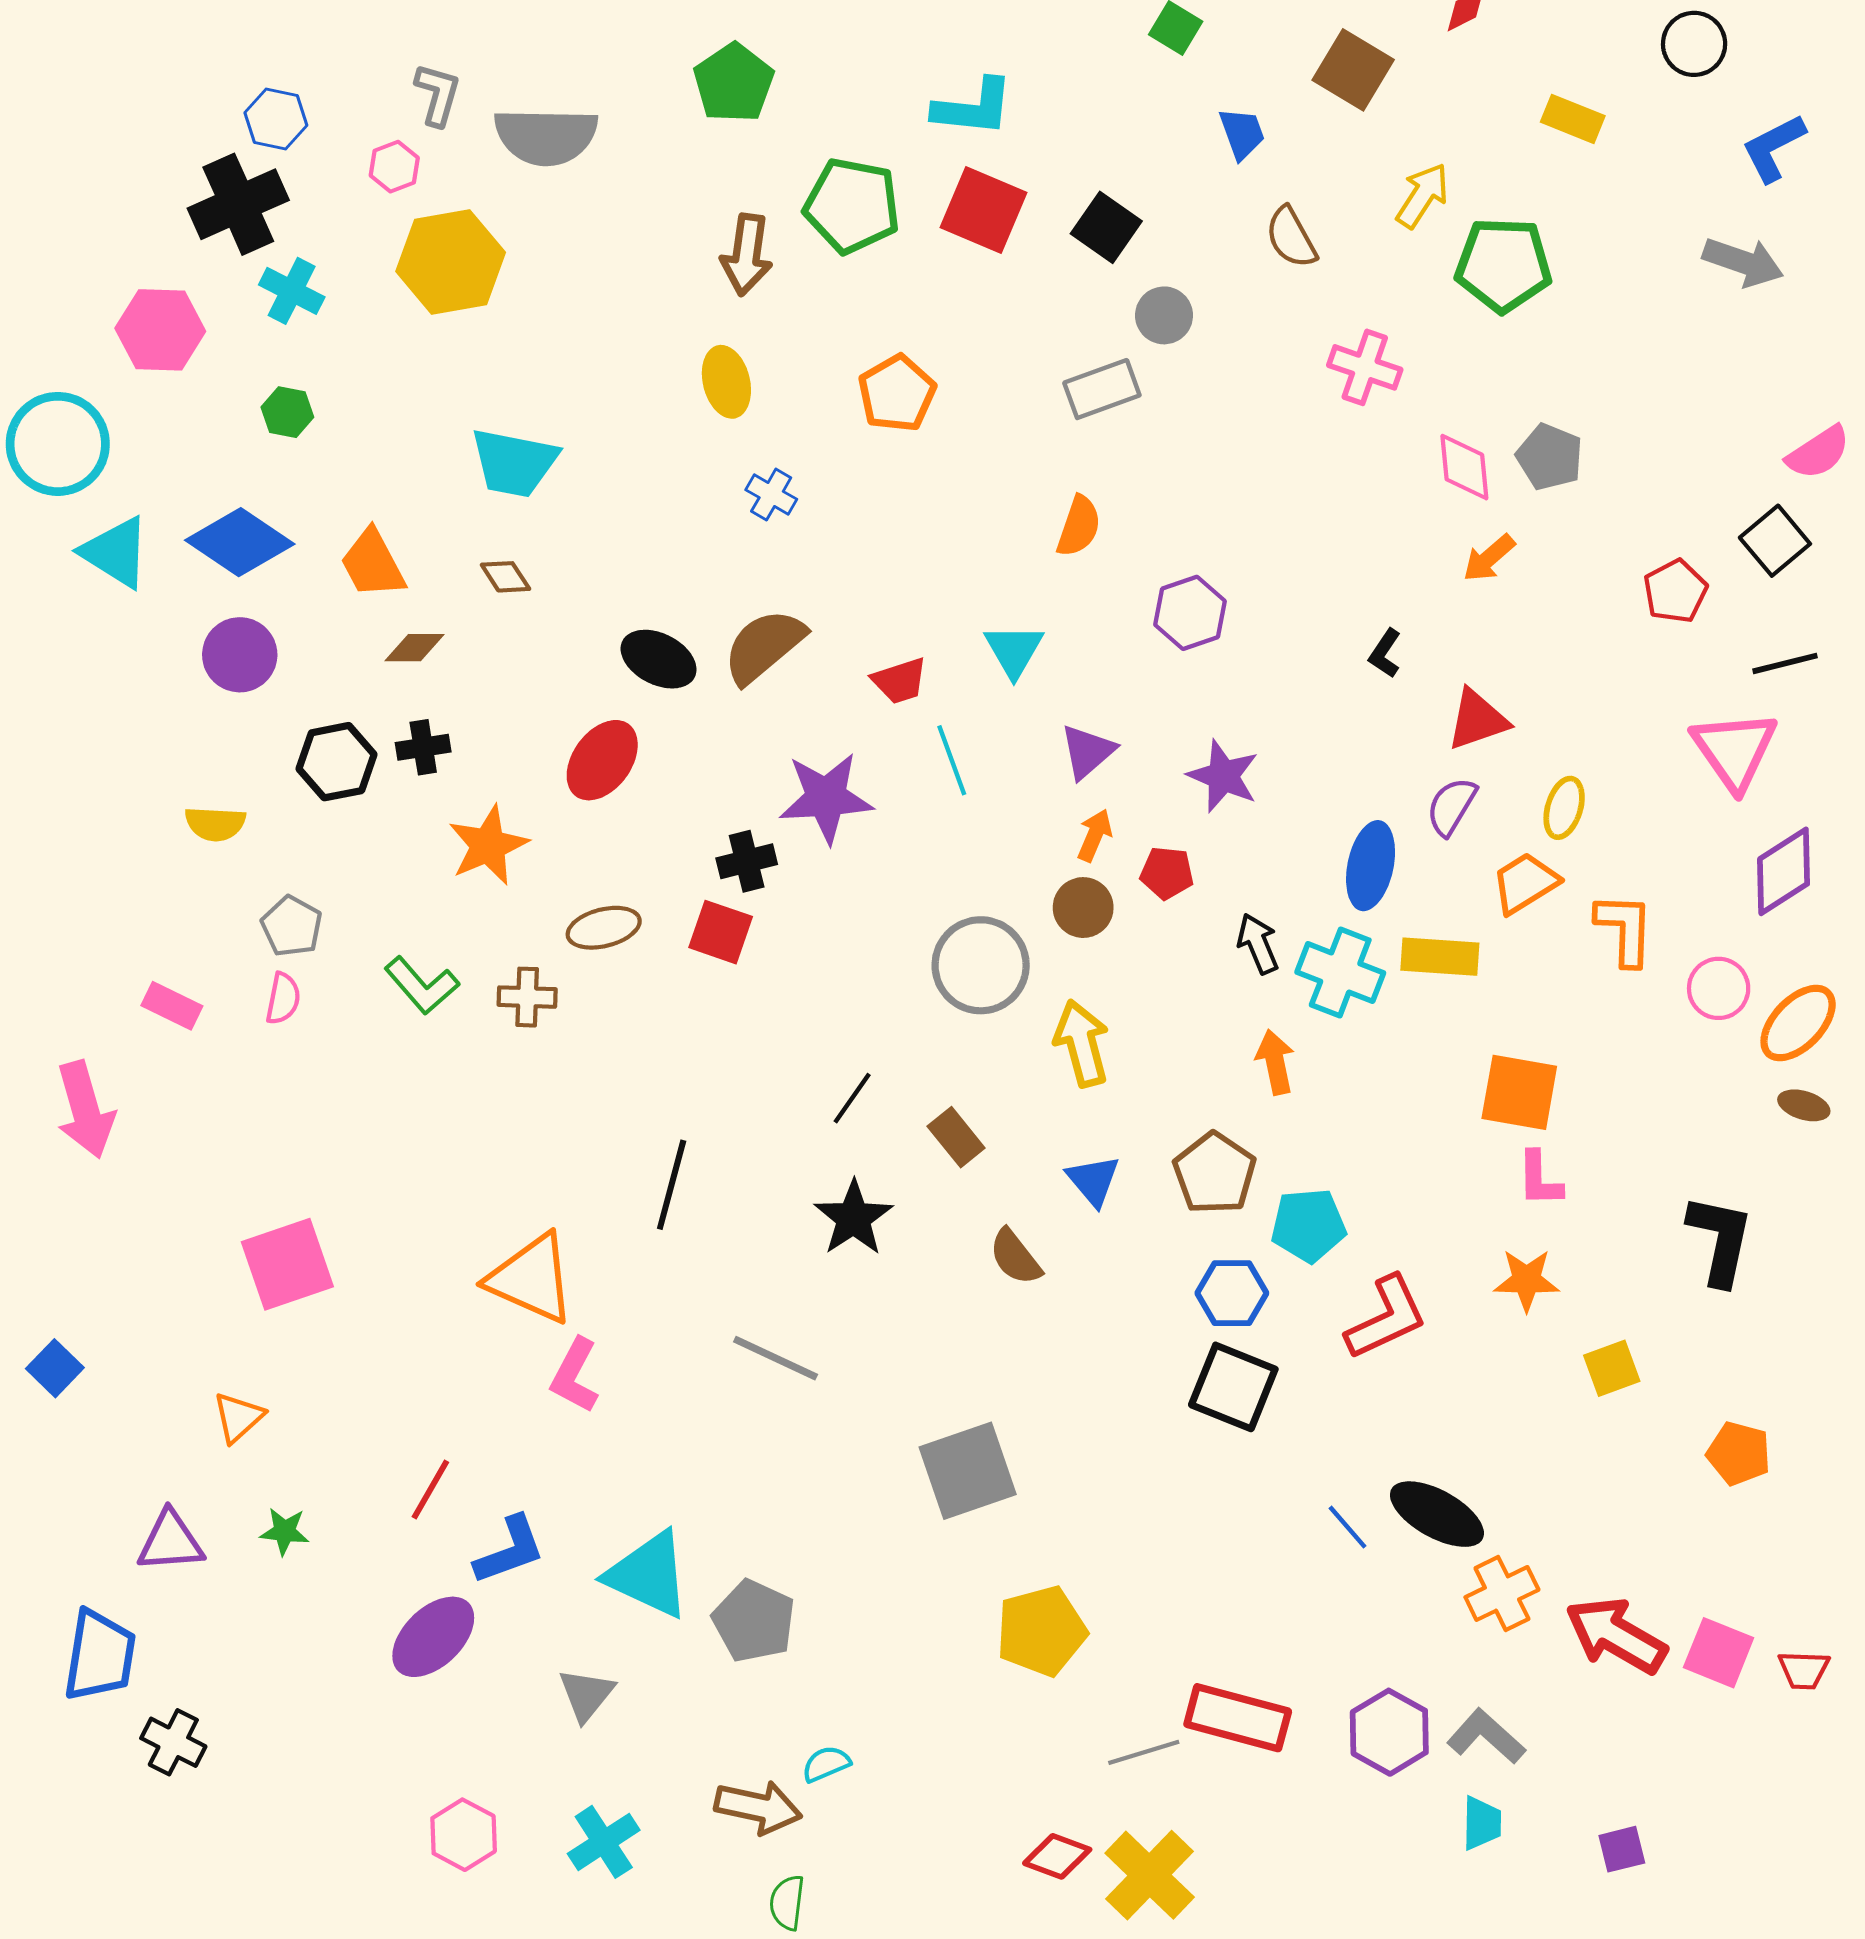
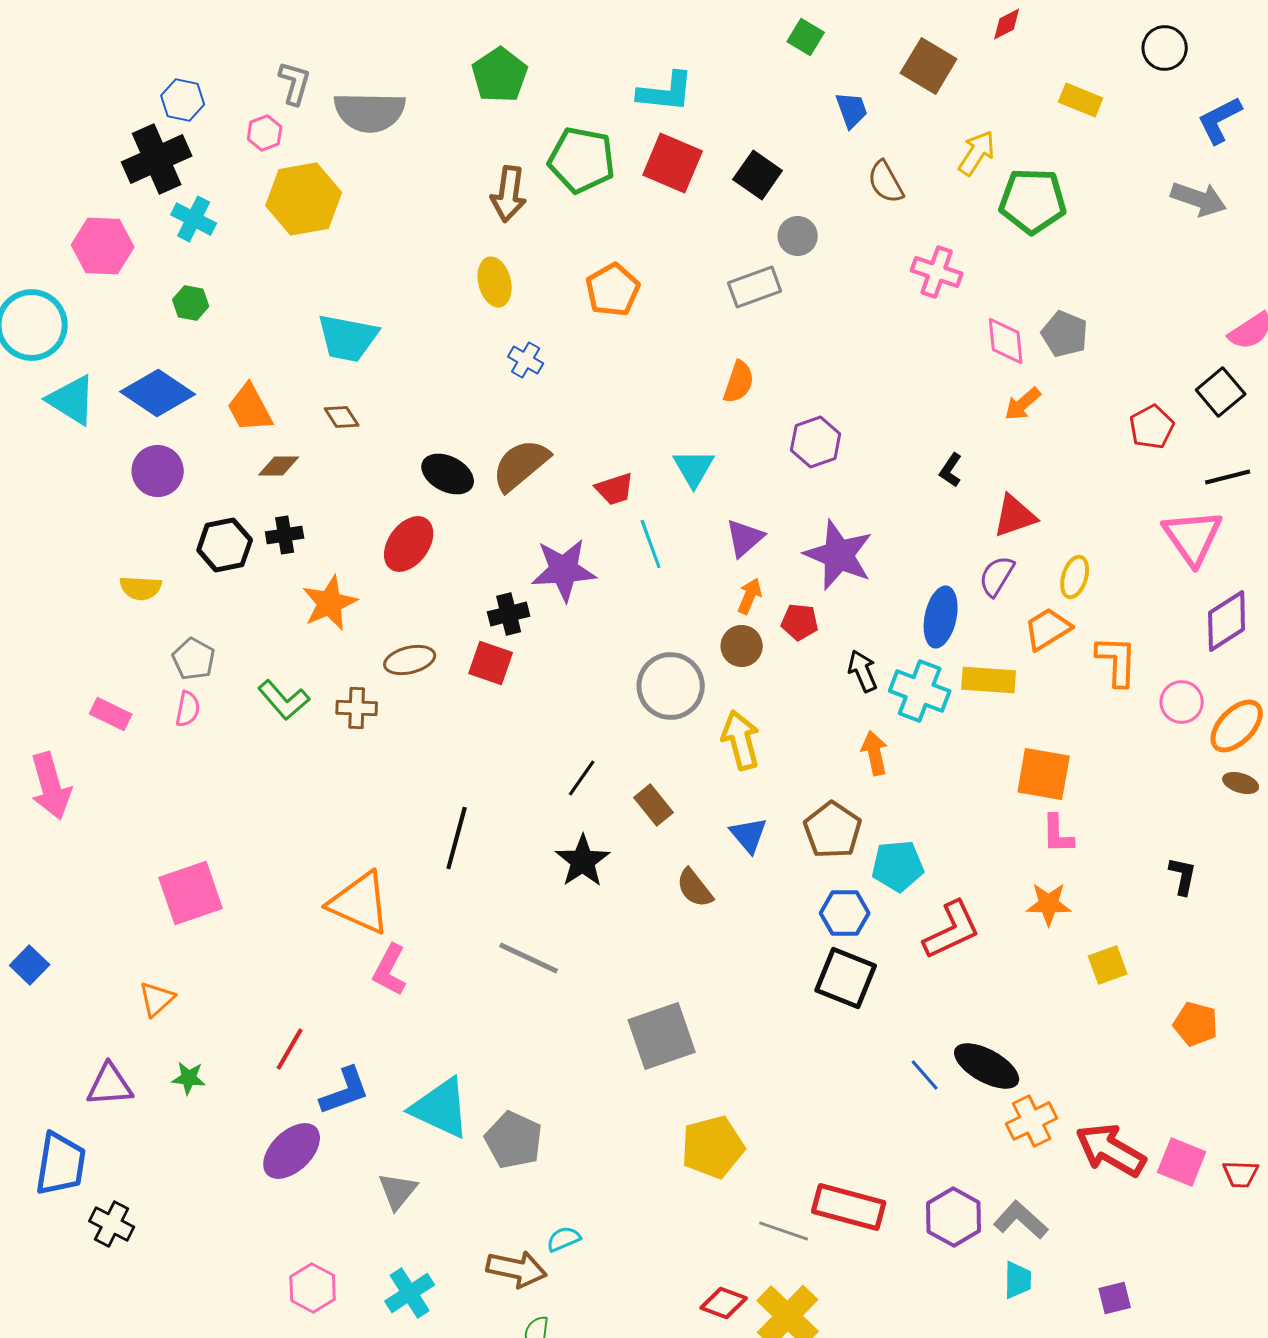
purple star: (1223, 776) -> (839, 555), size x1.4
black L-shape: (1720, 1240) -> (1183, 876), size x0.6
gray line: (1144, 1752) -> (784, 1231), turned 36

